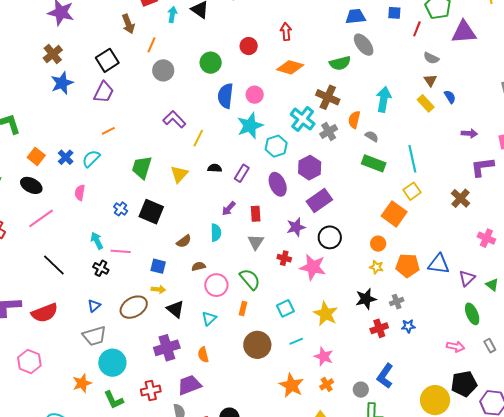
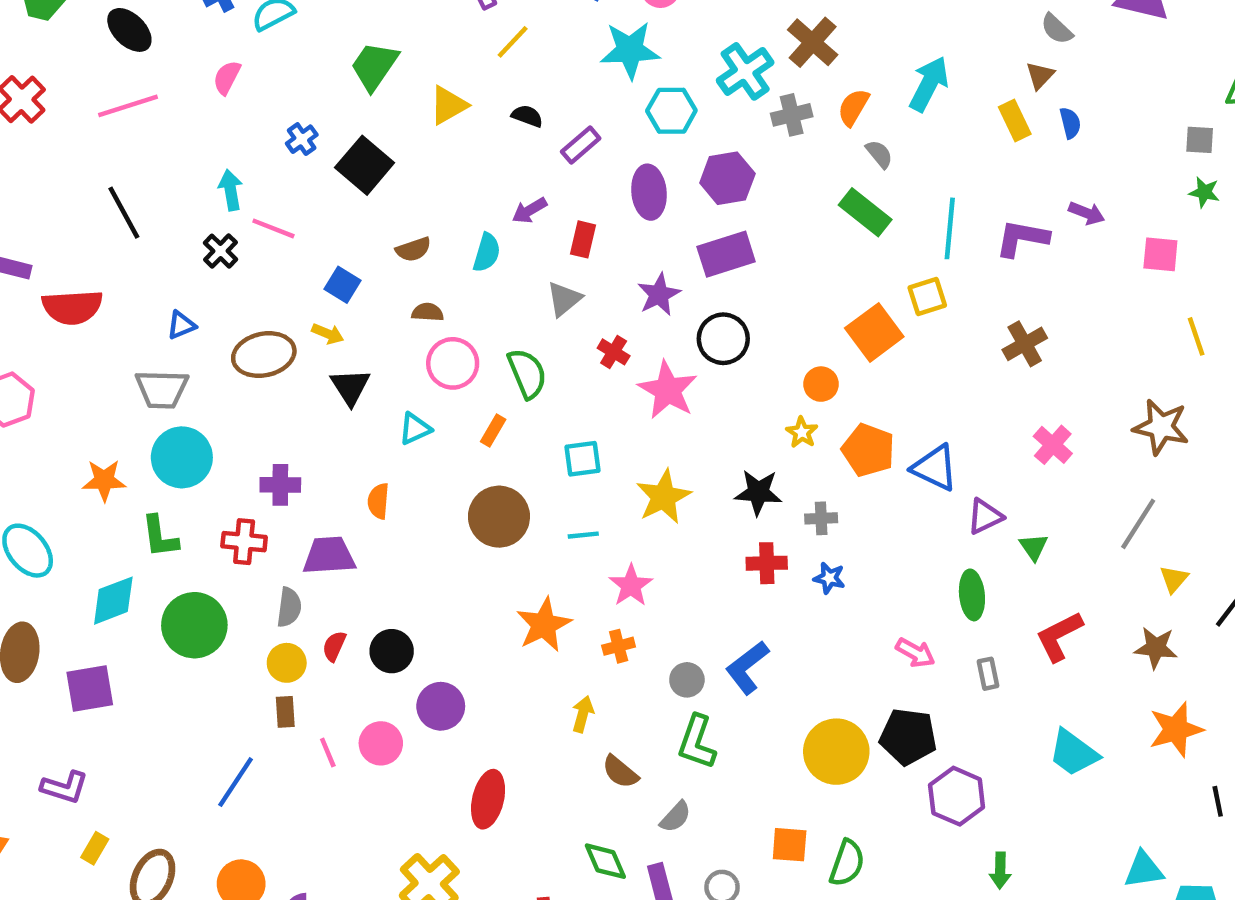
purple L-shape: (482, 167) -> (1022, 238), moved
purple star: (296, 227) -> (659, 295), turned -30
purple cross: (167, 348) -> (280, 485), moved, size x0.7

